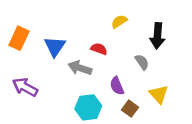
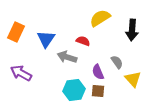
yellow semicircle: (119, 21) -> (100, 18), size x1.5
gray semicircle: (142, 62) -> (117, 62), moved
brown square: (130, 109) -> (98, 91), moved, turned -32

